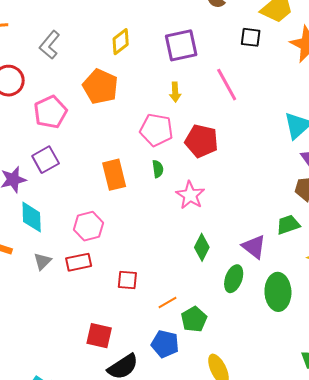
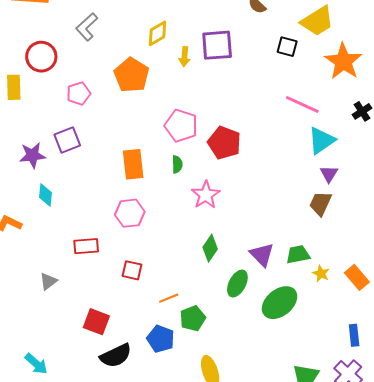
pink line: (227, 85) -> (302, 104), moved, turned -44
yellow arrow: (175, 92) -> (184, 57), moved
pink pentagon: (50, 112) -> (79, 94), size x0.7
cyan diamond: (32, 217) -> (46, 195), size x0.7
green trapezoid: (288, 225) -> (298, 254), moved
pink hexagon: (89, 226) -> (130, 213), moved
gray triangle: (42, 261) -> (48, 281), moved
green ellipse: (278, 292) -> (280, 303), turned 45

